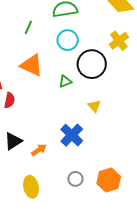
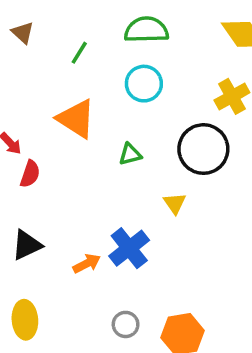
black circle: (92, 64) -> (203, 149), moved
orange arrow: (39, 150) -> (87, 264), moved
yellow ellipse: (31, 187) -> (25, 320), moved

